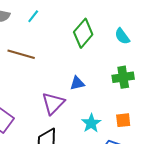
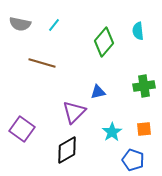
cyan semicircle: (122, 36) -> (138, 31), moved, turned 30

